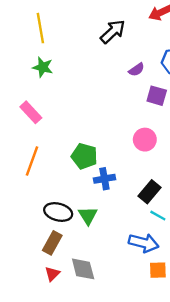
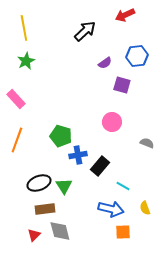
green star: (43, 67) -> (26, 61), turned 30
black rectangle: (150, 192) -> (100, 166), moved
black ellipse: (58, 212) -> (39, 183), turned -35
brown rectangle: (52, 243) -> (45, 209), moved, turned 54

